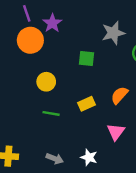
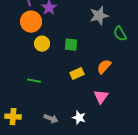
green square: (86, 59) -> (71, 45), moved
yellow circle: (46, 82) -> (42, 44), moved
green line: (51, 113) -> (34, 81), moved

